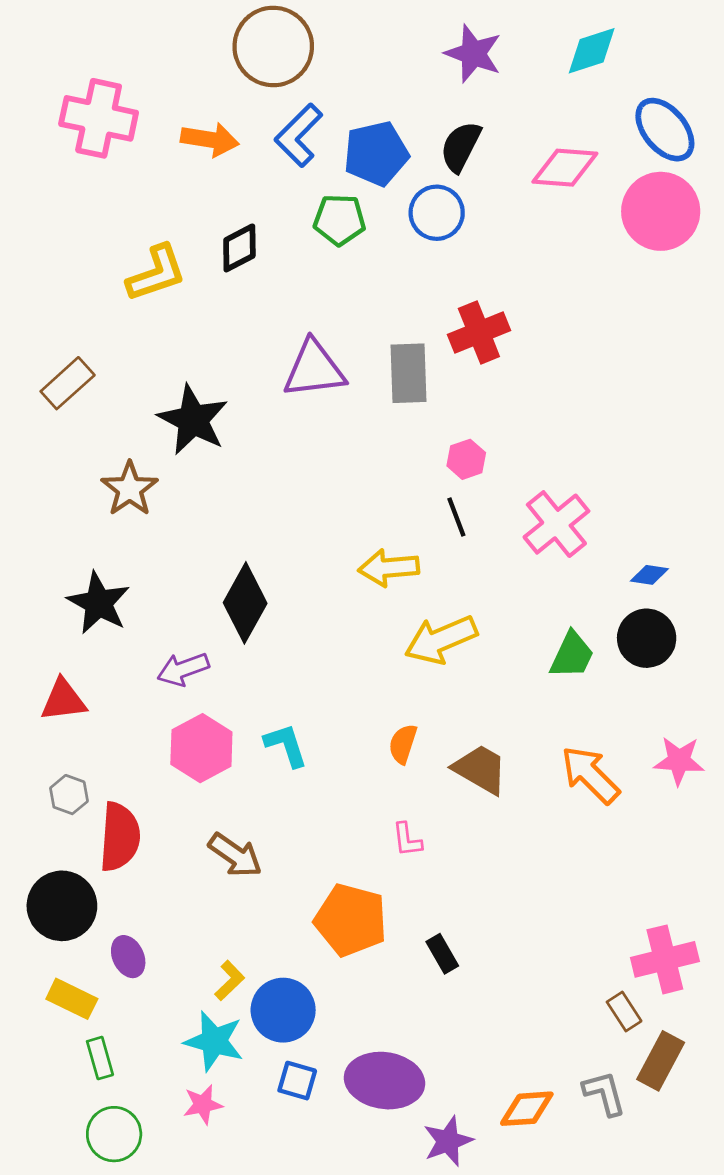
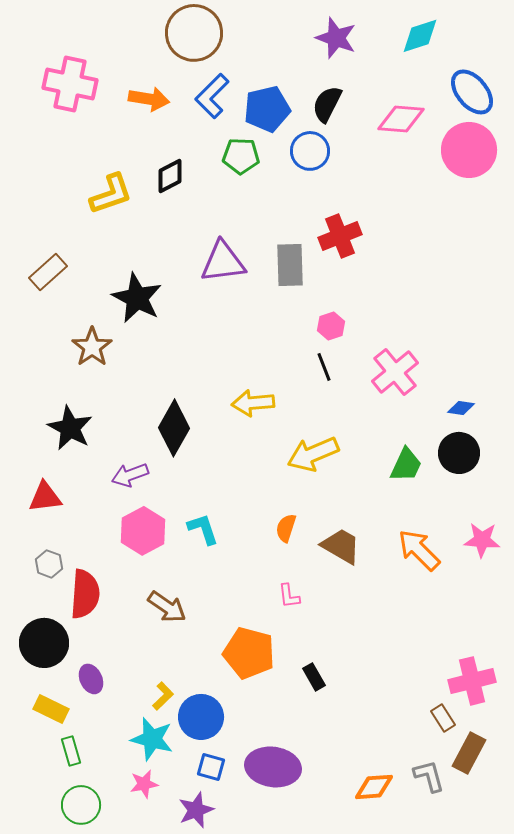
yellow arrow: (389, 568) -> (253, 403), moved
purple star: (448, 1141) -> (196, 810), moved

